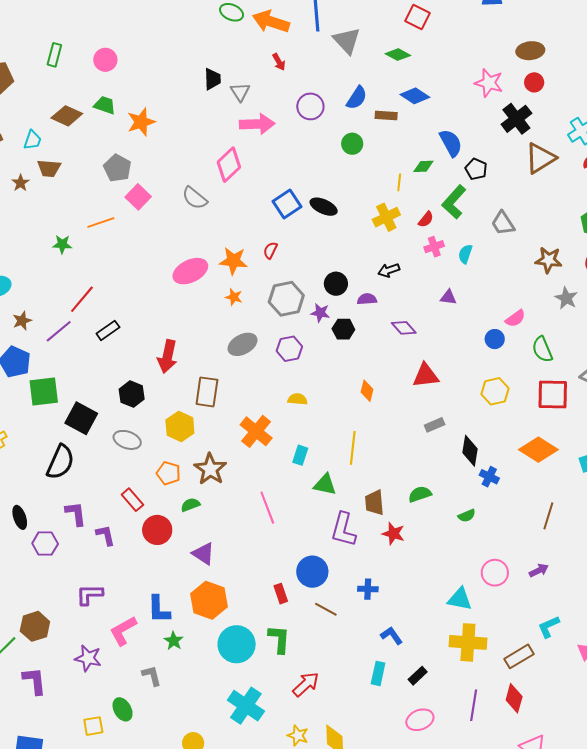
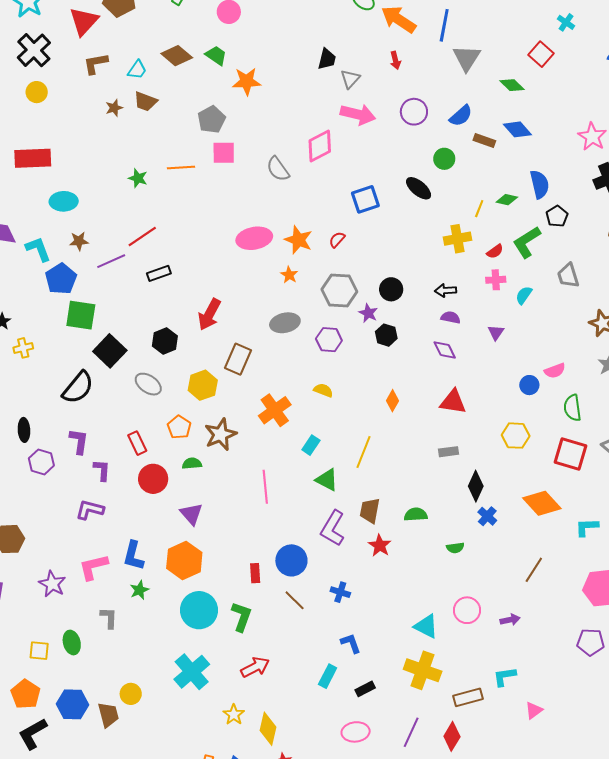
pink square: (138, 197) -> (224, 153), turned 30
black ellipse: (324, 207) -> (419, 188), moved
purple triangle: (448, 297) -> (496, 332), turned 42
purple semicircle: (367, 299) -> (451, 317), moved
purple L-shape: (89, 595) -> (90, 510), moved

